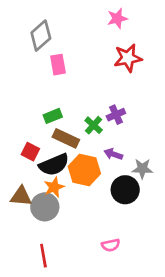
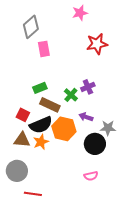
pink star: (117, 18) -> (80, 13), moved
brown triangle: (21, 196) -> (22, 140), moved
gray circle: (45, 207) -> (17, 171), moved
pink semicircle: (111, 245) -> (91, 176), moved
red line: (43, 256) -> (33, 194), turned -72

